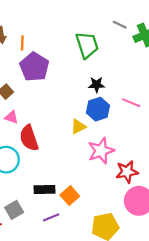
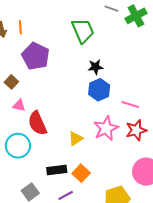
orange line: (22, 43) -> (20, 27), moved
pink line: (131, 103) -> (130, 105), moved
yellow triangle: (78, 127) -> (76, 139), moved
red star: (127, 172) -> (136, 130), moved

